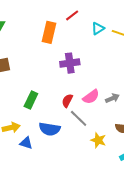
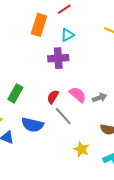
cyan triangle: (98, 28) -> (67, 35), moved
pink semicircle: (91, 97) -> (78, 95), turned -108
yellow star: (98, 140) -> (81, 149), moved

